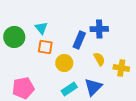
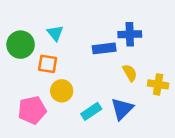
blue rectangle: (79, 40) -> (104, 48), turned 60
orange square: (45, 47) -> (48, 64), moved
yellow circle: (64, 63) -> (62, 91), moved

